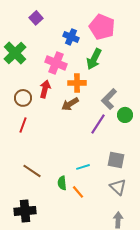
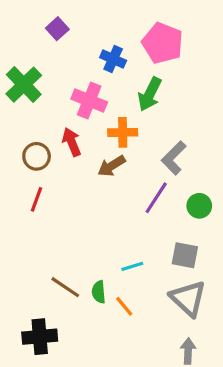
red arrow: (45, 89) -> (72, 142), turned -36
green circle: (125, 115) -> (199, 206), moved
brown line: (32, 171) -> (65, 287), moved
gray triangle: (118, 187) -> (188, 298), size x1.4

